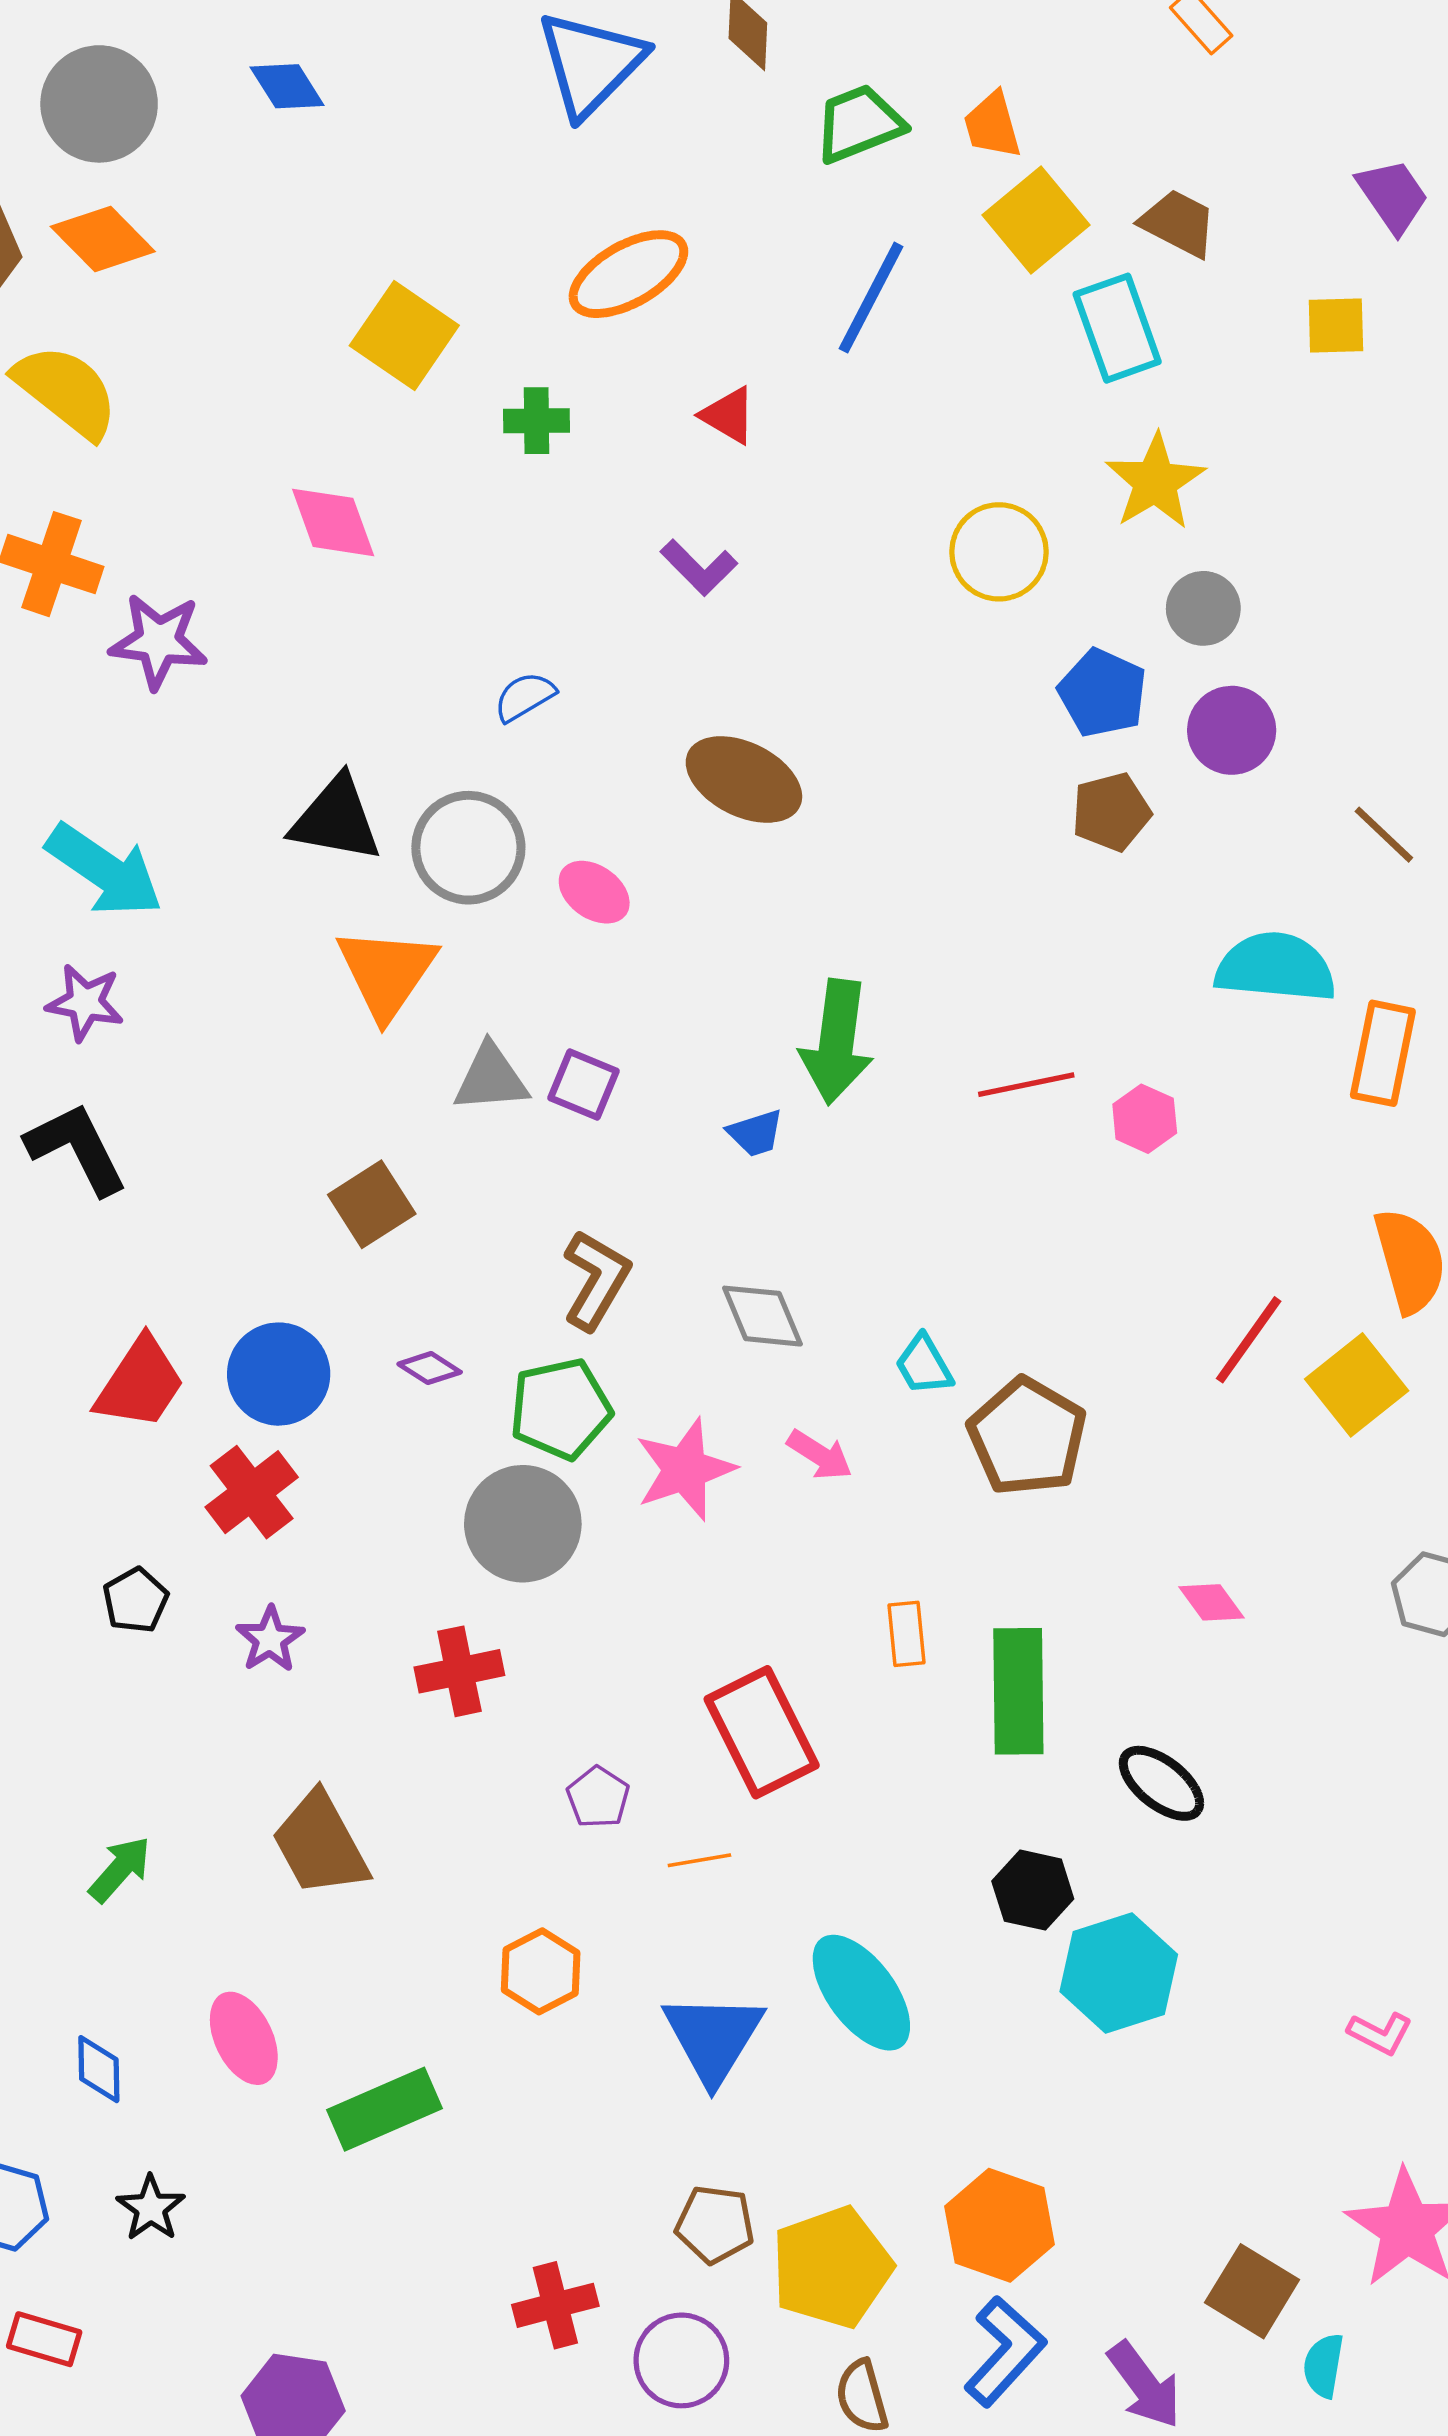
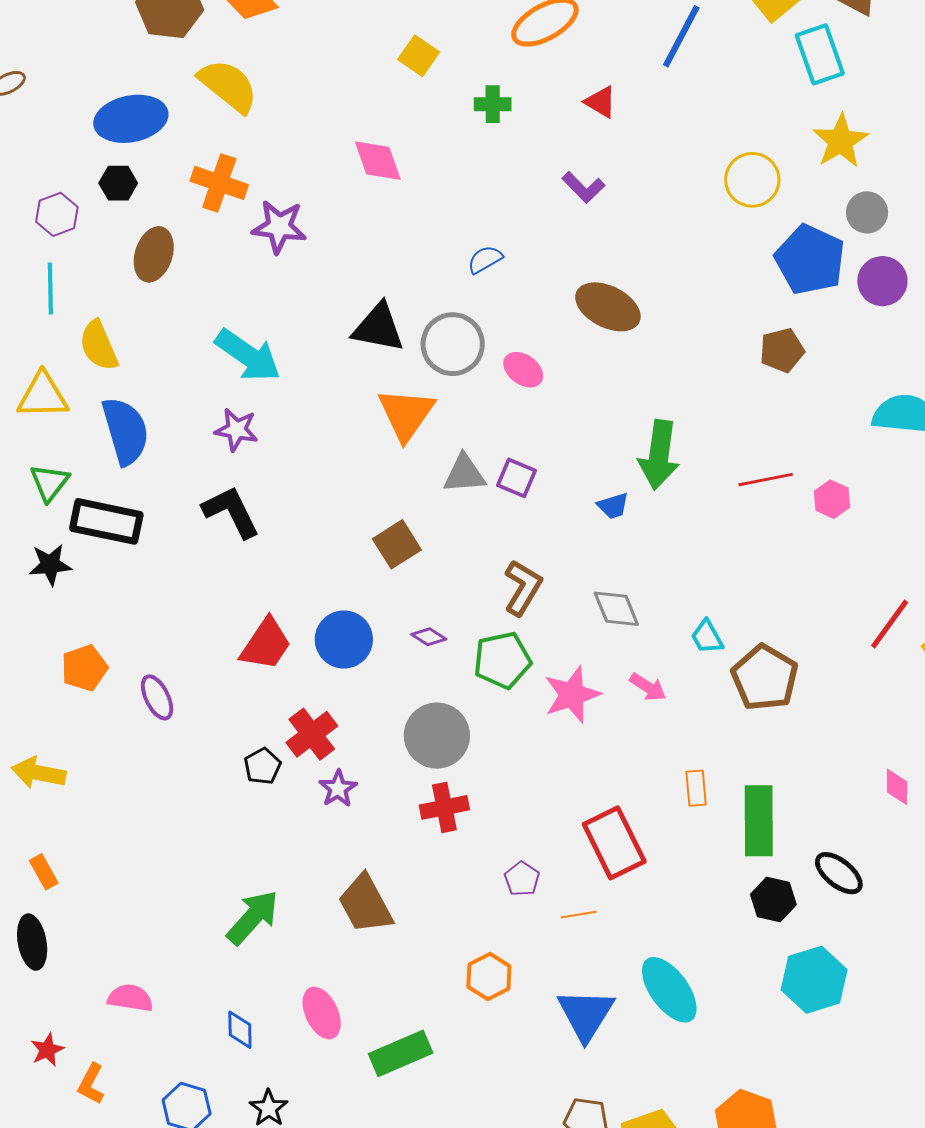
yellow square: (404, 335) -> (419, 56), size x0.7
blue pentagon: (1103, 693) -> (810, 260), size x1.4
brown pentagon: (1111, 812) -> (782, 350), moved
red cross: (252, 1492) -> (312, 734), moved
gray circle: (523, 1524) -> (437, 736), moved
pink diamond: (1212, 1602) -> (897, 787), moved, turned 36
green arrow: (120, 1869) -> (253, 917), size x1.5
black hexagon: (1033, 1890) -> (773, 900), moved

